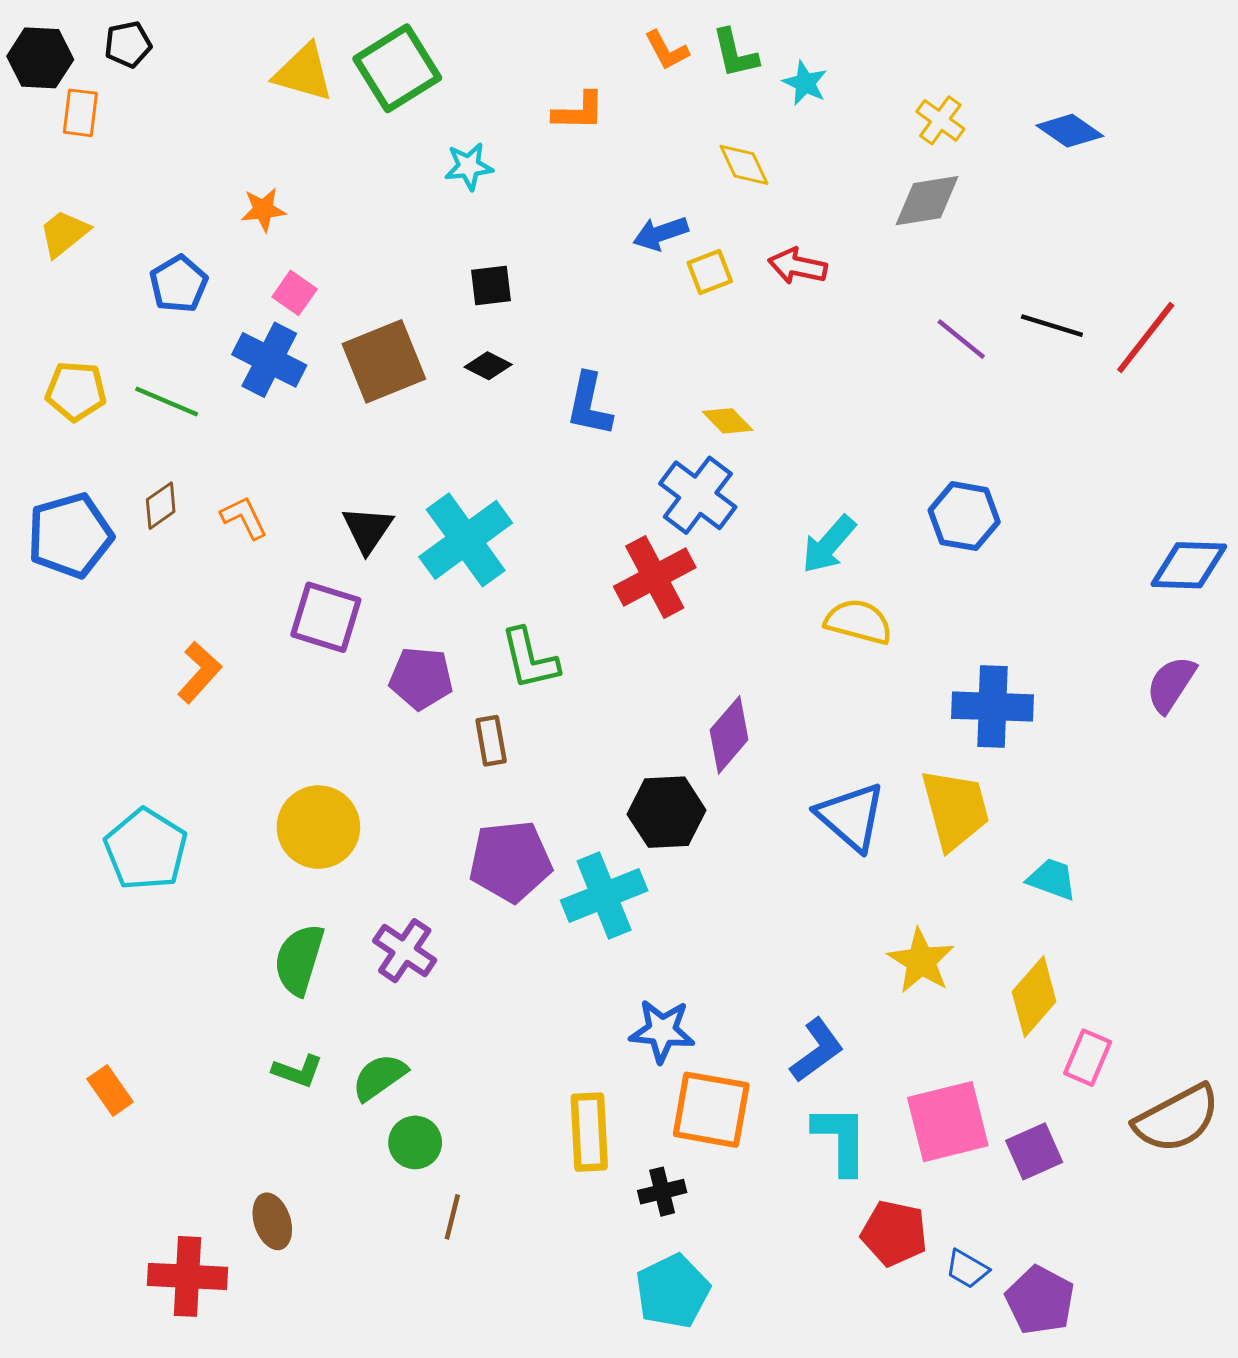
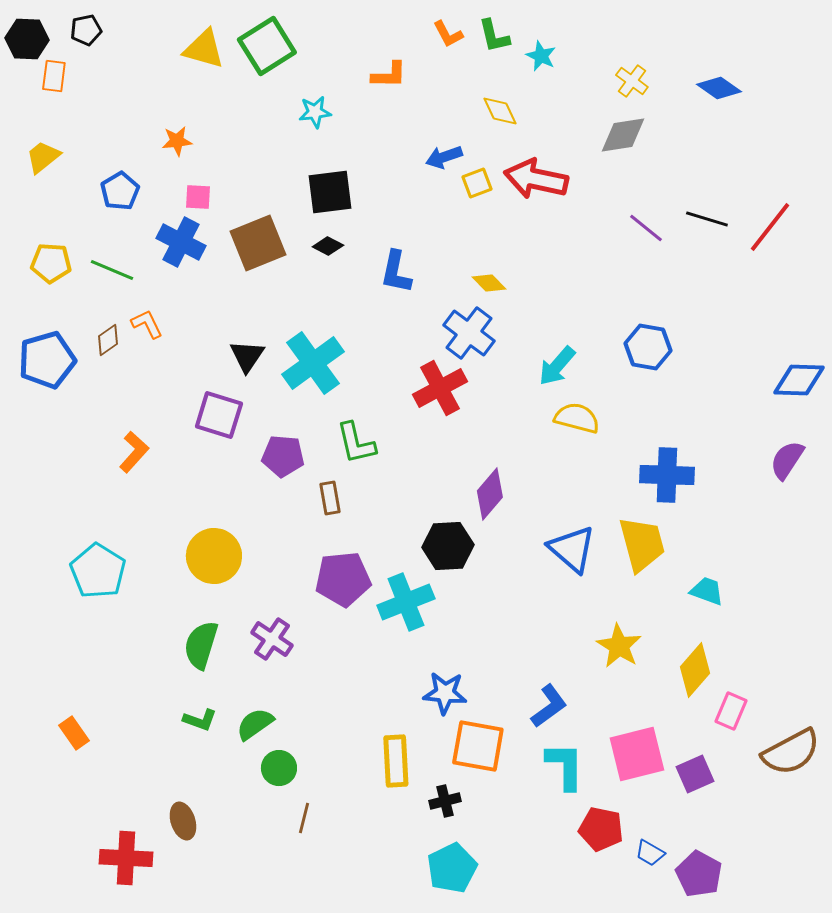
red arrow: (798, 266) -> (536, 179), size x1.6
black square: (491, 285) -> (330, 192), size x1.6
pink square: (295, 293) -> (198, 197), turned -32
orange L-shape: (244, 518) -> (147, 324), moved

